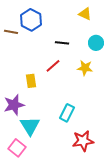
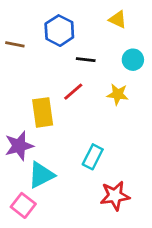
blue hexagon: (31, 20) -> (59, 31), moved
yellow rectangle: (31, 81) -> (43, 112), size x1.5
cyan triangle: (30, 126) -> (41, 175), turned 35

